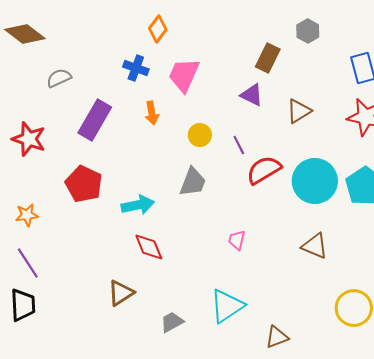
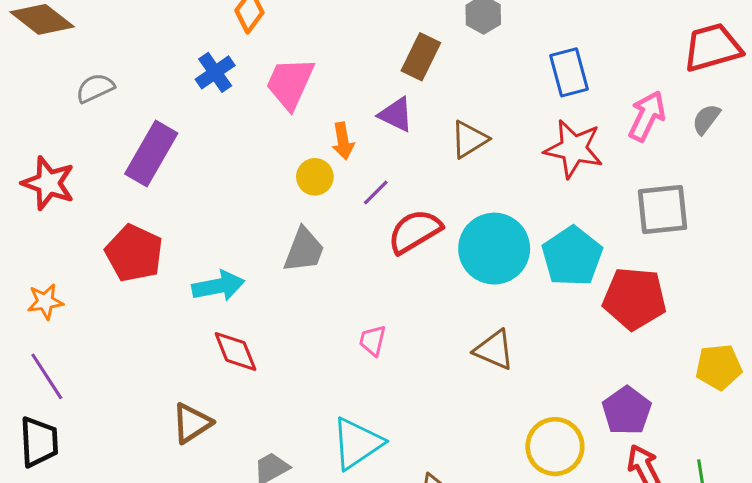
blue cross: (136, 68) -> (215, 72), turned 35
orange arrow: (152, 113) -> (343, 141), moved
purple line: (239, 145) -> (376, 192), turned 72

